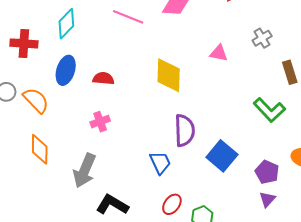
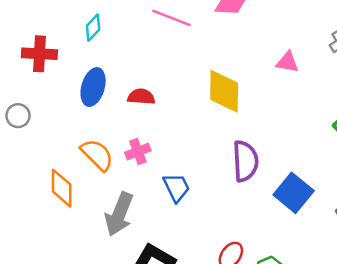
cyan diamond: (66, 24) -> (93, 28), size x0.7
orange semicircle: (36, 100) -> (97, 155), moved
blue trapezoid: (160, 163) -> (176, 187), moved

